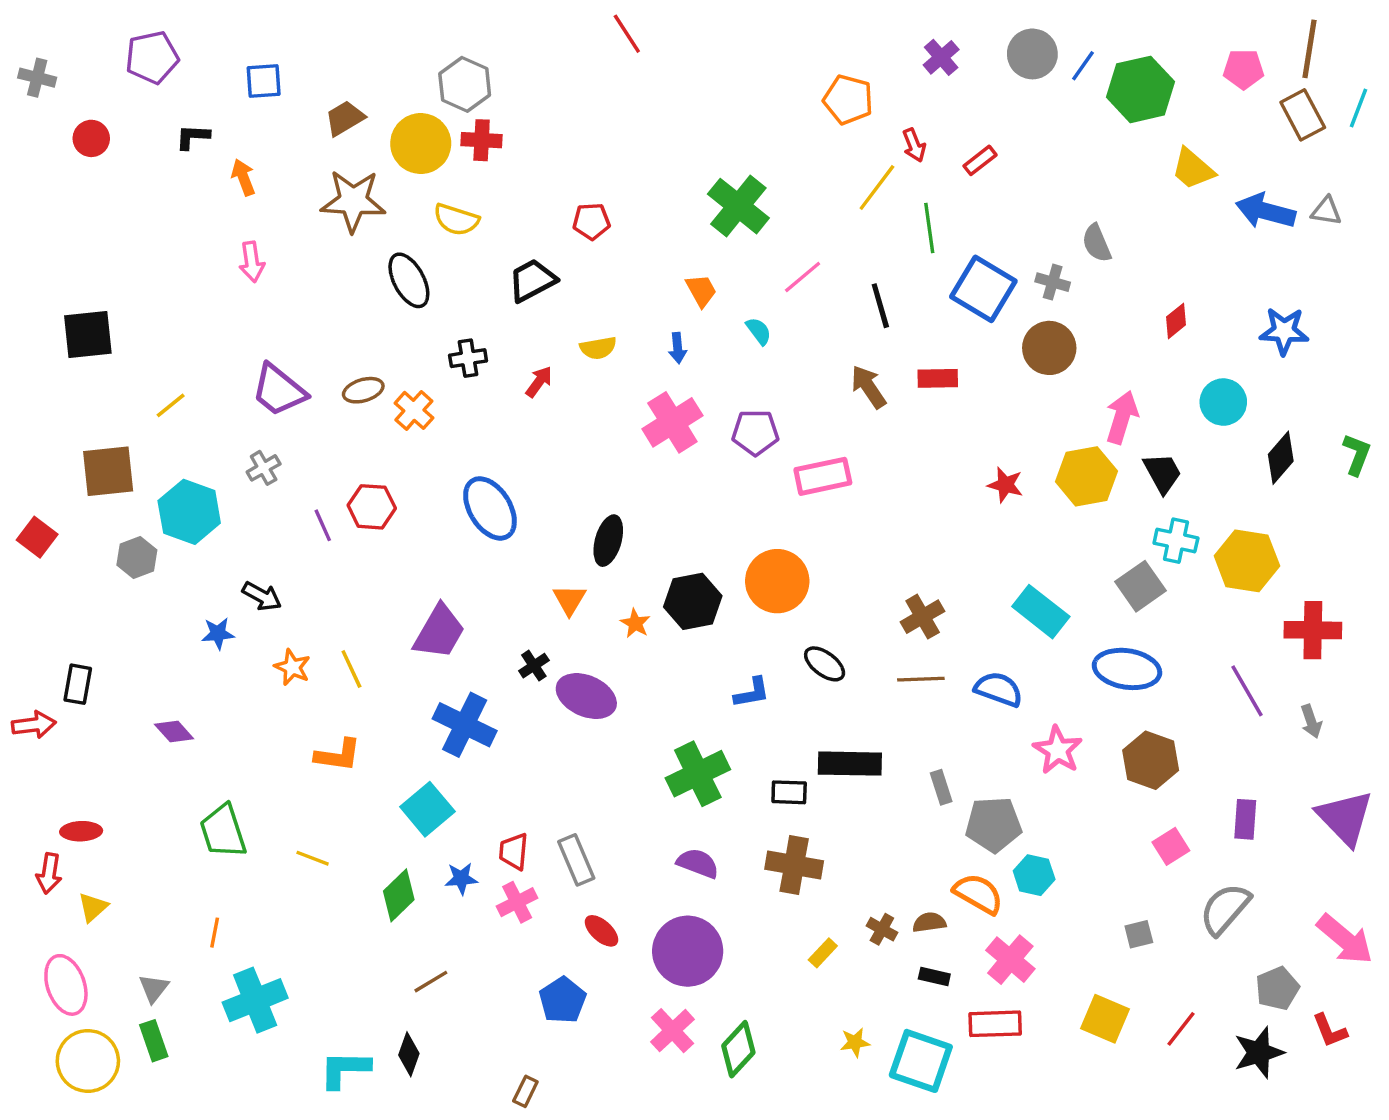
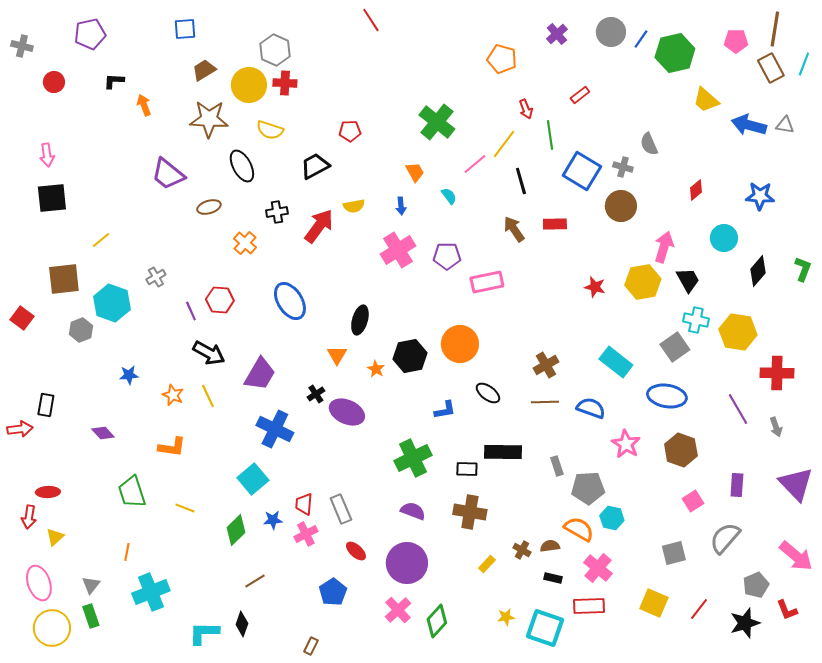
blue square: (264, 81) -> (185, 29), moved
red arrow: (914, 145) -> (526, 109), moved
yellow line: (877, 187) -> (504, 144), moved
pink arrow: (252, 262) -> (47, 155), moved
red arrow: (539, 382) -> (319, 226), size x1.8
purple trapezoid: (279, 390) -> (168, 174), moved
brown ellipse: (363, 390) -> (209, 207), moved
black arrow: (262, 596) -> (209, 353), moved, size x1.4
orange L-shape: (338, 755) -> (172, 447), moved
gray square: (1139, 934) -> (674, 553), size x1.4

